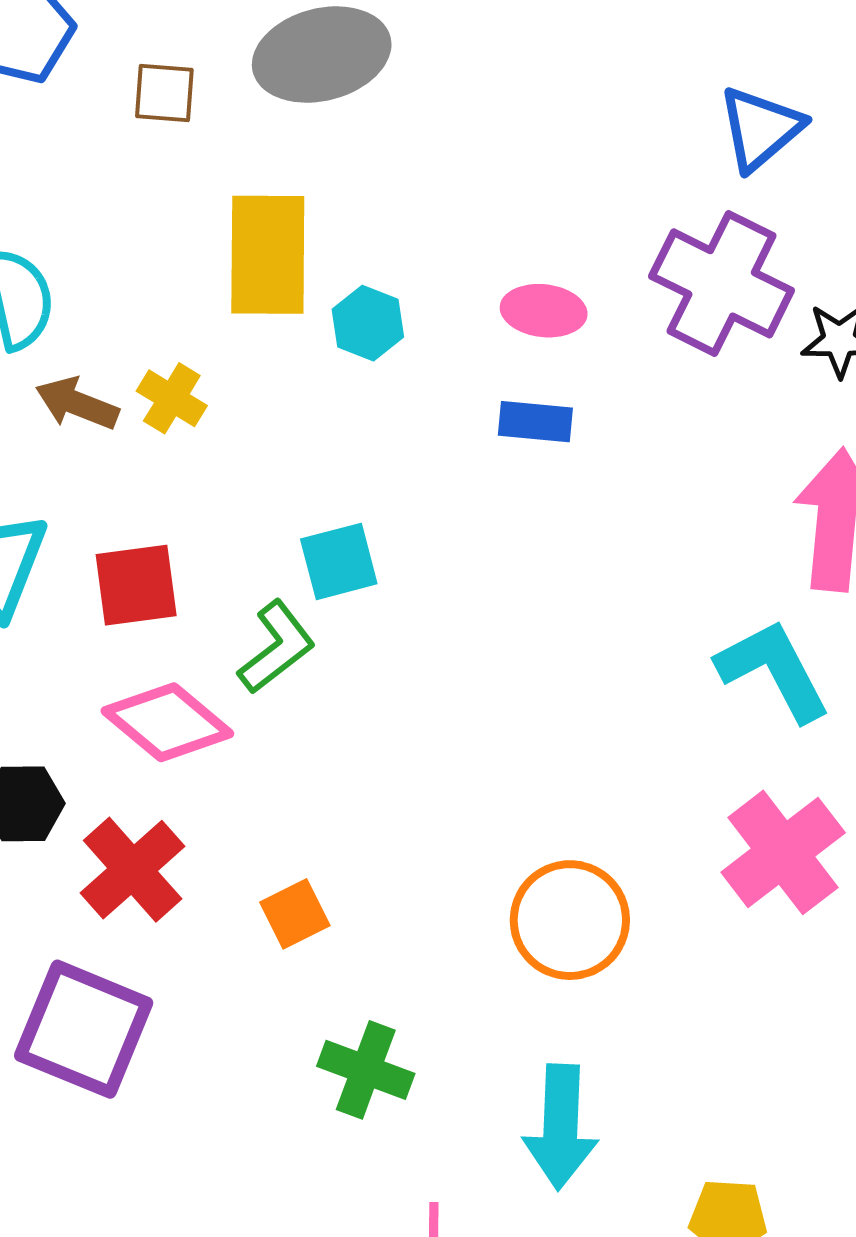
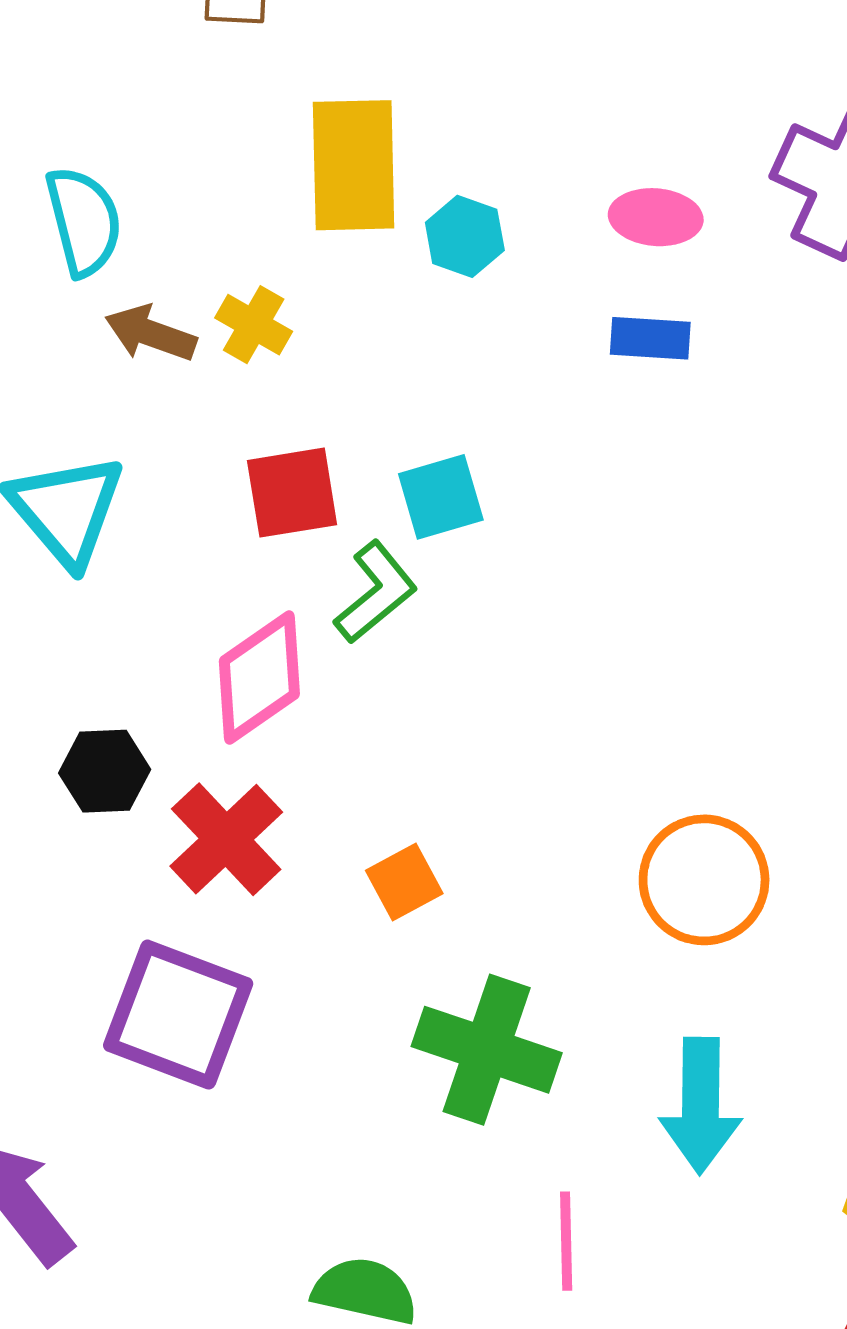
red square: (136, 585) -> (292, 493), moved
pink diamond: (167, 722) -> (259, 677), turned -73
green cross: (366, 1070) -> (487, 1050), size x1.4

